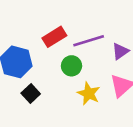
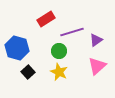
red rectangle: (54, 37) -> (46, 19), moved
yellow star: (89, 94) -> (59, 72), moved

